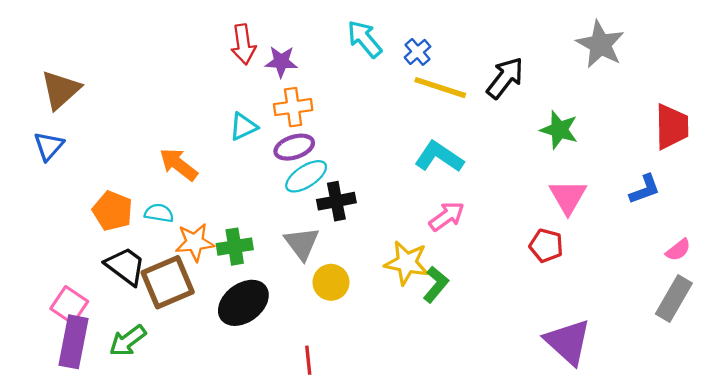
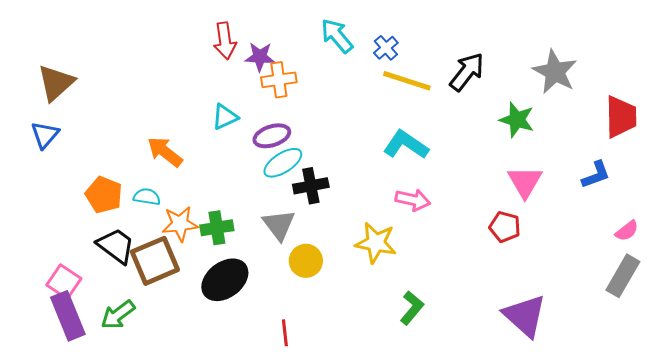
gray star: (600, 44) -> (555, 72), moved
orange cross: (293, 107) -> (279, 80), moved
pink arrow: (447, 216) -> (413, 200), turned 48
green L-shape: (436, 284) -> (412, 308), moved
purple rectangle: (74, 342) -> (68, 316), turned -33

